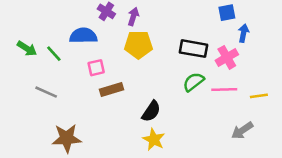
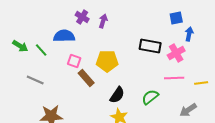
yellow pentagon: (138, 45) -> (107, 61), moved
pink square: (96, 68) -> (74, 61), turned 32
green semicircle: (194, 82) -> (150, 97), moved
brown rectangle: (111, 90) -> (86, 78), turned 66

